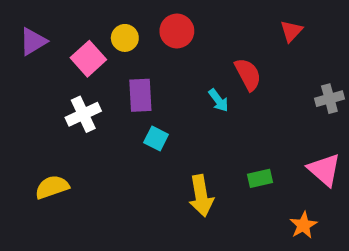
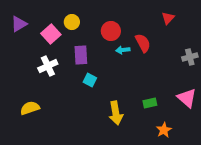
red circle: (177, 31) -> (111, 31), moved
cyan arrow: (218, 100) -> (123, 50), moved, turned 120
orange star: (303, 225) -> (164, 130), moved

